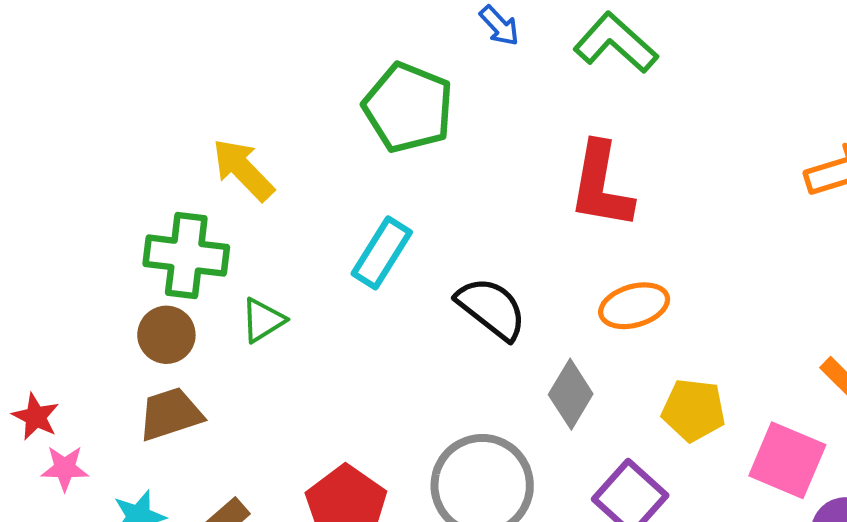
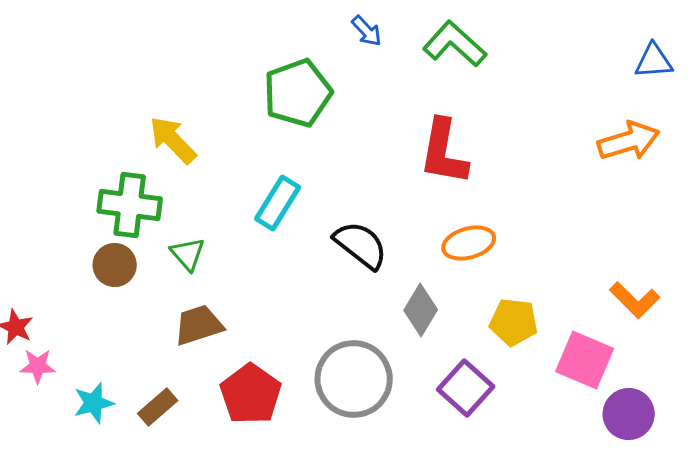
green pentagon: (408, 108) -> (298, 93), turned 30
green triangle: (263, 320) -> (188, 254), turned -39
brown trapezoid: (170, 414) -> (199, 325), moved

